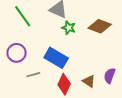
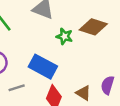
green star: (69, 28) -> (64, 36), moved

